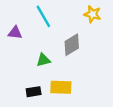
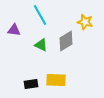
yellow star: (93, 14) -> (85, 22), moved
green triangle: (43, 60) -> (41, 45), moved, turned 40

